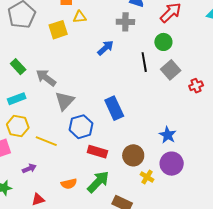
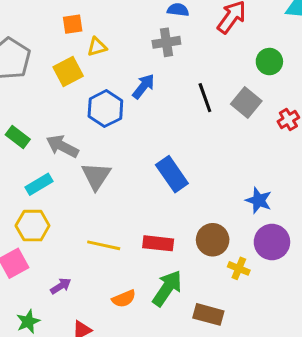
green circle: (163, 42) -> (269, 62), moved
cyan rectangle: (17, 99) -> (39, 184), moved
blue hexagon: (81, 127) -> (105, 109), moved
yellow line: (46, 141) -> (104, 245), moved

